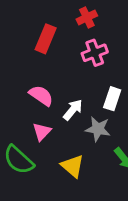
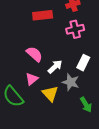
red rectangle: (46, 39) -> (43, 15), turned 54
yellow triangle: (73, 166) -> (50, 94), moved

